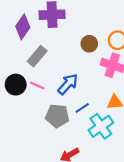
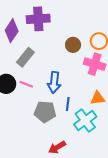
blue arrow: (68, 84) -> (54, 82), turned 145
blue line: (82, 108) -> (68, 104), turned -48

